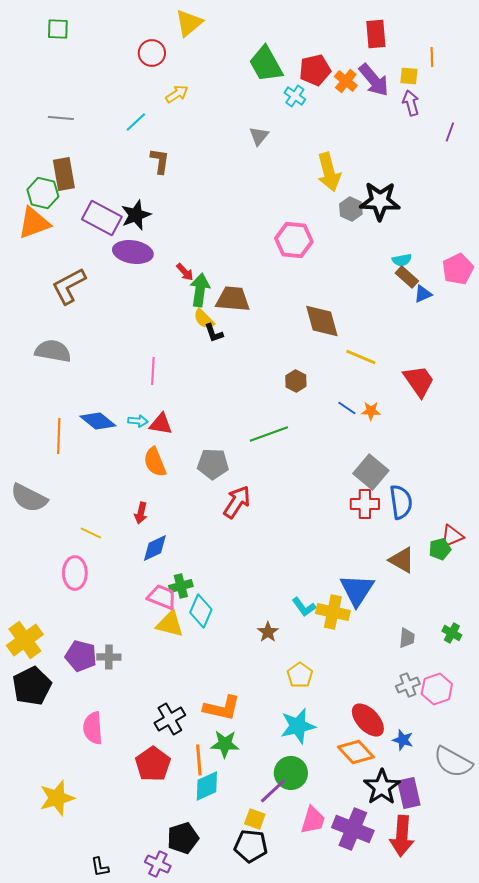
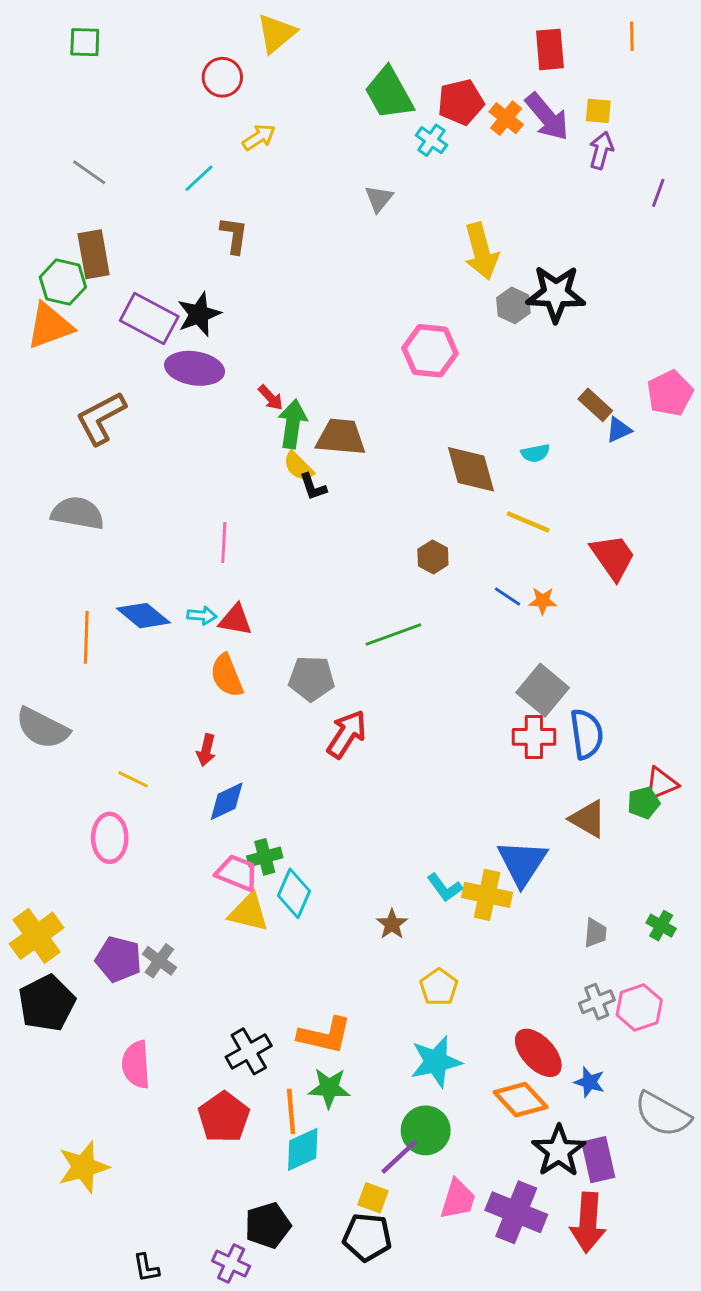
orange line: (432, 57) -> (632, 36), moved
purple arrow: (411, 103) -> (601, 150), turned 30
gray line: (61, 118) -> (89, 172), turned 30
cyan semicircle: (402, 260) -> (535, 453), moved
gray cross: (109, 657) -> (159, 961), turned 35

